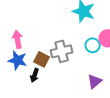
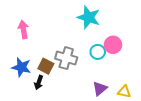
pink arrow: (18, 39) -> (23, 30), moved
gray cross: (62, 51) -> (66, 58), turned 30

